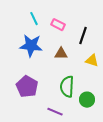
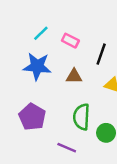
cyan line: (34, 19) -> (41, 33), turned 72

